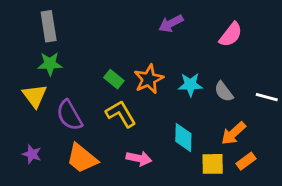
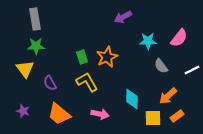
pink semicircle: (231, 35) -> (179, 38), moved
green rectangle: (114, 79) -> (82, 57), turned 32
cyan star: (190, 85) -> (148, 41), moved
white line: (267, 97) -> (192, 70), turned -42
purple semicircle: (69, 115) -> (50, 83), size x0.7

